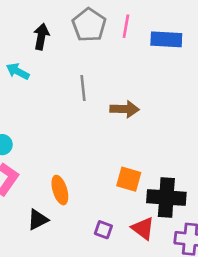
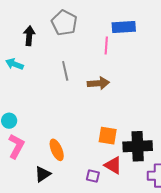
pink line: (126, 26) -> (106, 45), moved
red triangle: (143, 228) -> (113, 165), moved

